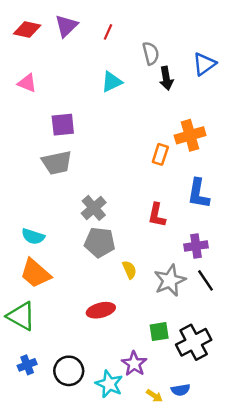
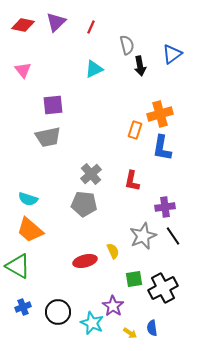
pink triangle: (27, 83) -> (23, 70), turned 30
blue L-shape: (198, 194) -> (162, 148), moved
gray cross: (94, 208) -> (91, 174), moved
yellow semicircle: (129, 270) -> (113, 251), moved
blue semicircle: (181, 390) -> (152, 328), turned 91

